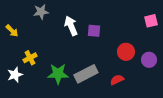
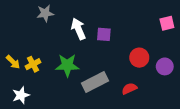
yellow arrow: (12, 31) -> (13, 62), moved
green star: (58, 74) -> (67, 65), moved
white star: (15, 75) -> (21, 95), moved

